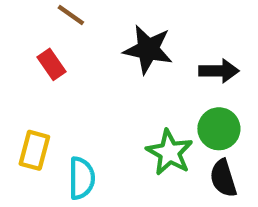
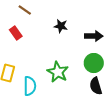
black star: (148, 49) -> (61, 26), size x0.6
green star: (170, 152) -> (58, 72), moved

